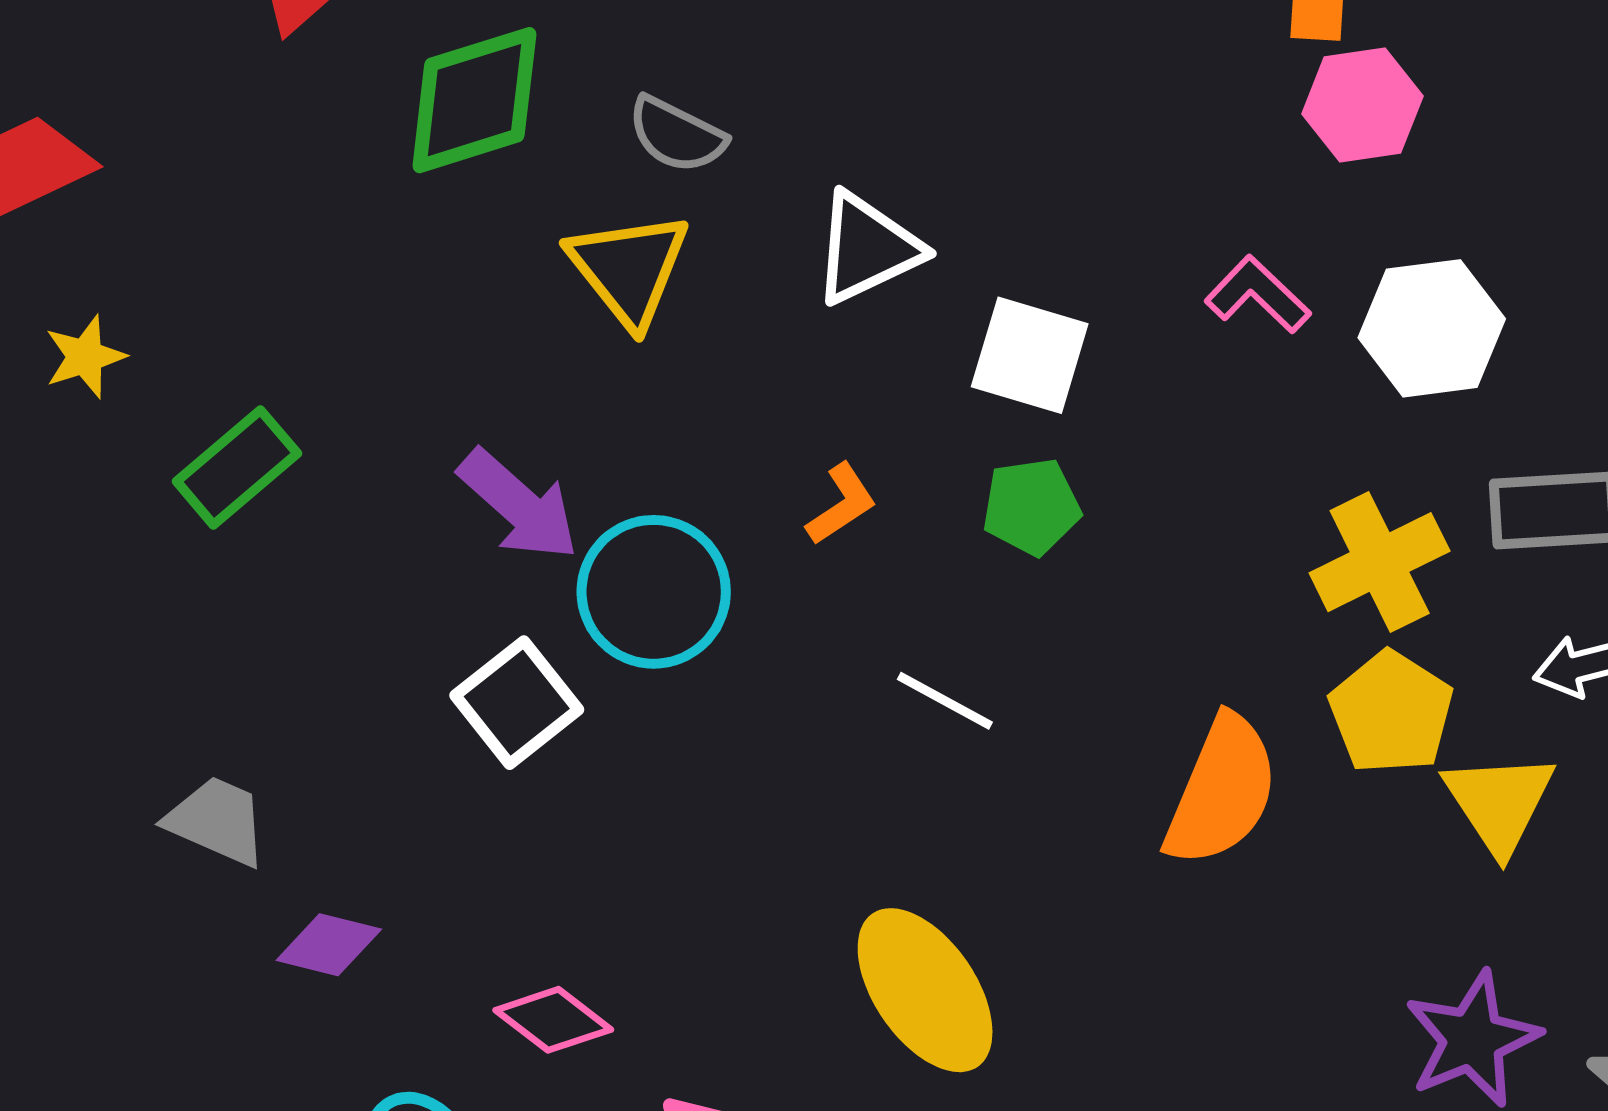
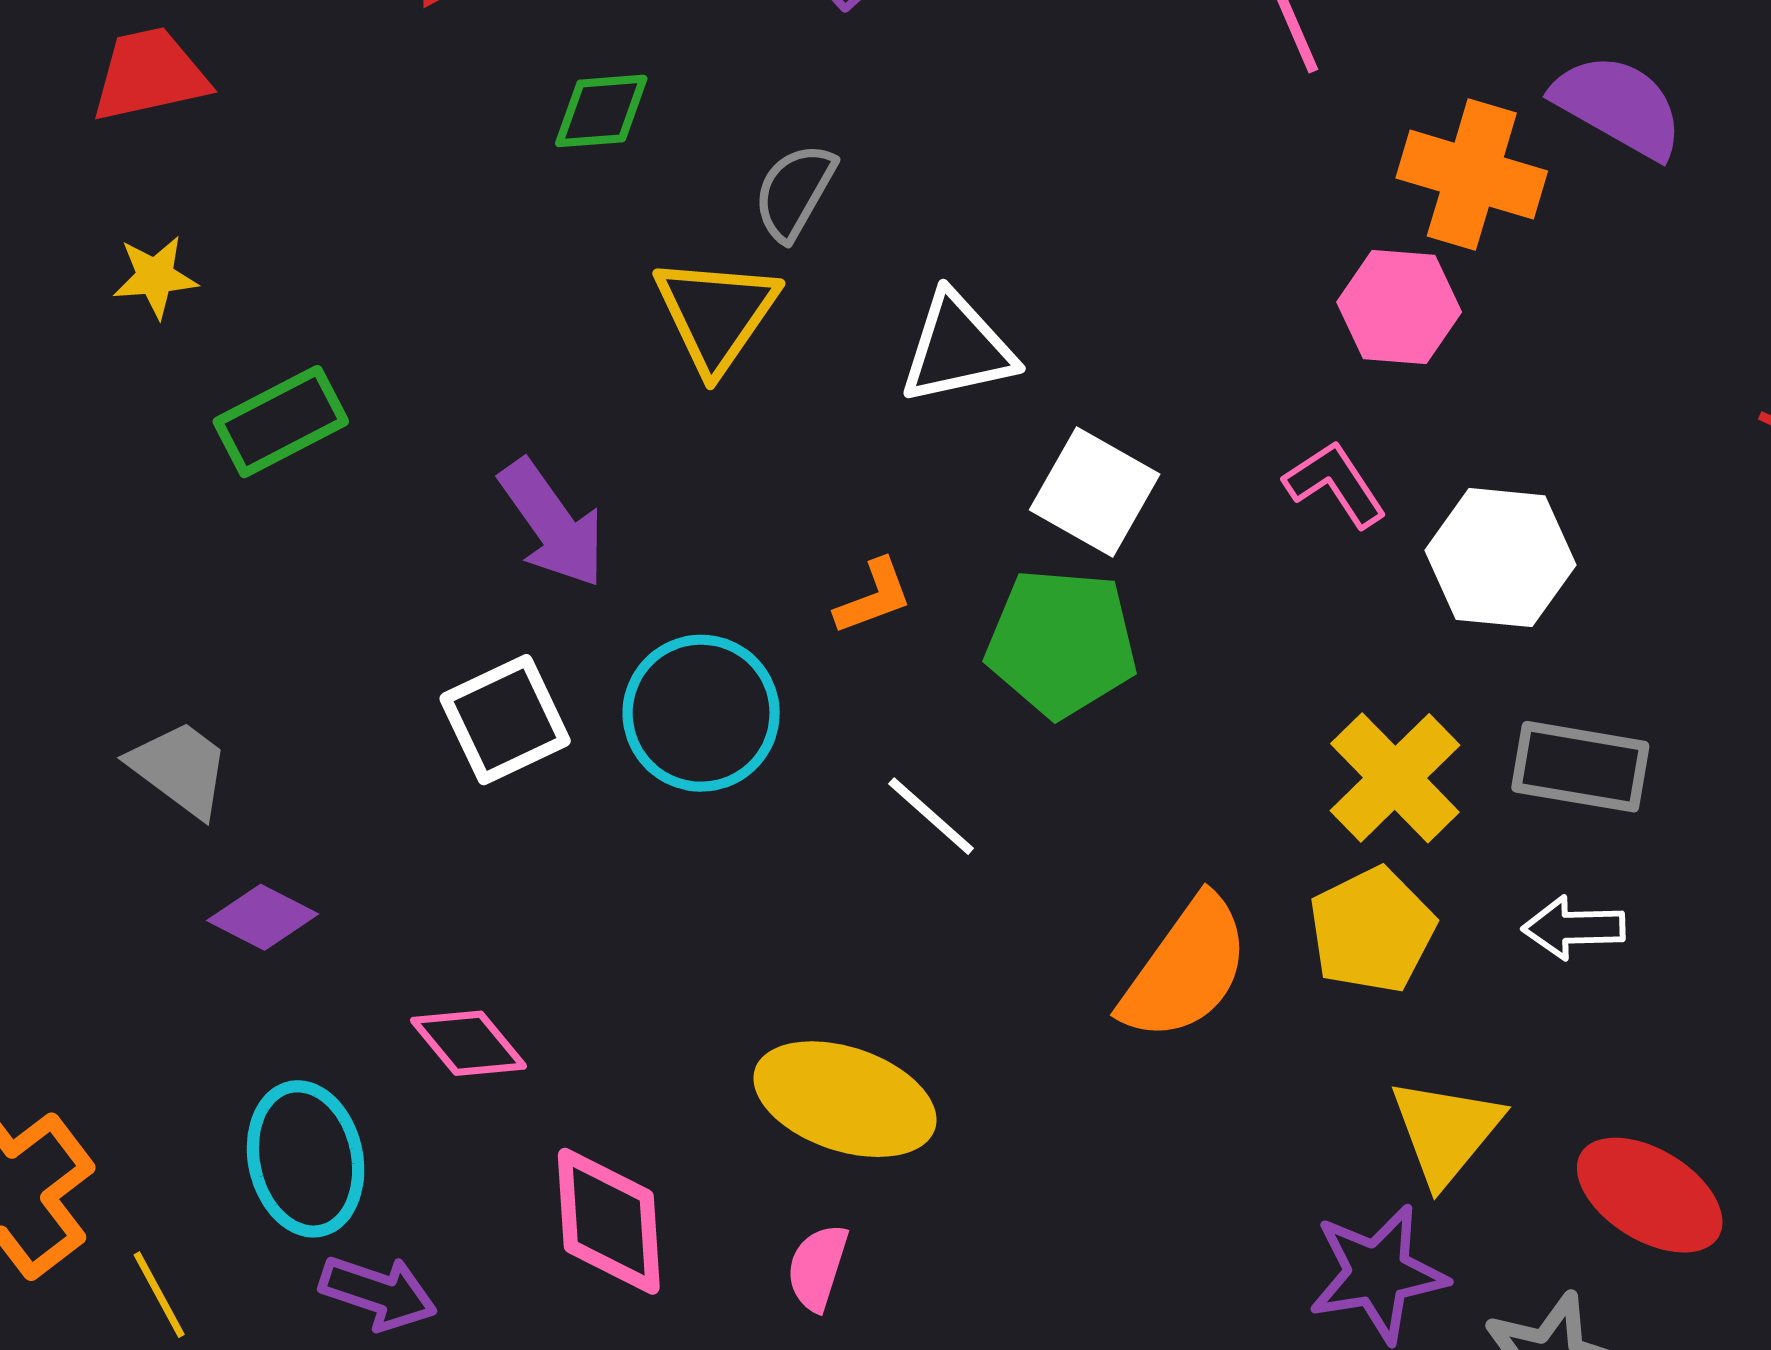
green diamond: (474, 100) -> (601, 111), size x0.6
pink hexagon: (1362, 105) -> (1399, 307), moved
gray semicircle: (677, 135) -> (794, 192), turned 80
green pentagon: (1031, 507) -> (1061, 643), size x1.5
yellow cross: (1380, 562) -> (1395, 778), turned -31
cyan circle: (654, 592) -> (701, 713), moved
yellow triangle: (1499, 803) -> (1446, 1131), moved
yellow ellipse: (925, 990) -> (845, 1099), turned -50

